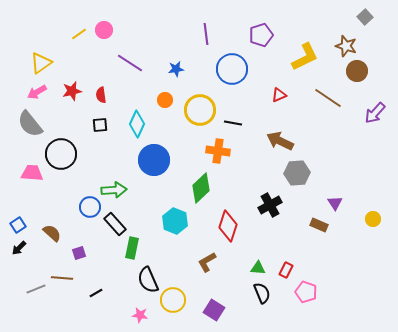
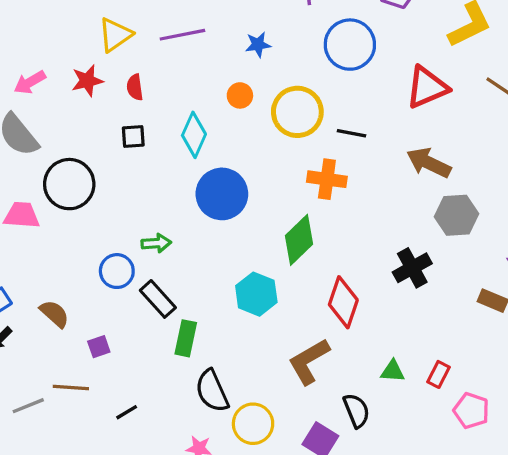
yellow triangle: (41, 63) -> (115, 35), moved
purple line: (130, 63) -> (182, 35), turned -44
red triangle: (279, 95) -> (427, 87), size x1.8
green arrow: (114, 190) -> (156, 243), size x0.7
brown L-shape: (207, 262) -> (309, 361), size x1.4
black semicircle: (262, 293) -> (356, 411), moved

